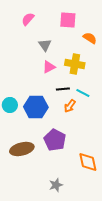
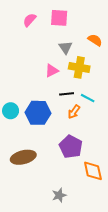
pink square: (68, 20) -> (59, 18), moved
gray triangle: (45, 45) -> (65, 47), moved
purple pentagon: (55, 140) -> (71, 147), moved

